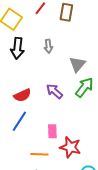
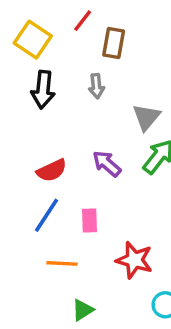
brown rectangle: (66, 12) -> (114, 43), moved
pink rectangle: (52, 131) -> (90, 220), moved
orange line: (39, 154) -> (62, 263), moved

